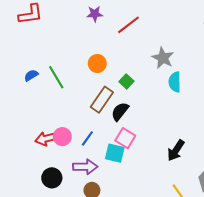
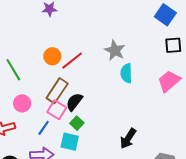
red line: (129, 25) -> (72, 61), moved
green square: (126, 81) -> (77, 123), moved
pink circle: (62, 137) -> (22, 103), moved
pink square: (125, 138) -> (57, 110), moved

